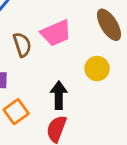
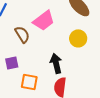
orange square: (16, 112) -> (29, 82), turned -30

